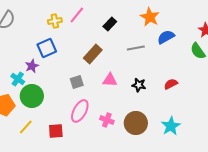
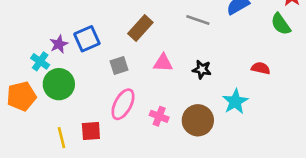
blue square: (47, 48) -> (87, 39), moved
gray line: (136, 48) -> (198, 20), turned 30
red semicircle: (171, 84) -> (261, 68), moved, turned 40
cyan star: (171, 126) -> (235, 102), moved
yellow line: (26, 127) -> (61, 138), moved, turned -56

